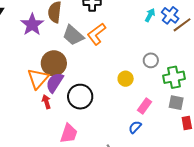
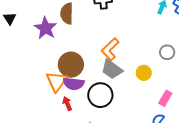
orange L-shape: (96, 34) -> (110, 49), moved
gray trapezoid: (73, 35) -> (112, 69), moved
purple semicircle: (55, 83) -> (74, 84), turned -110

